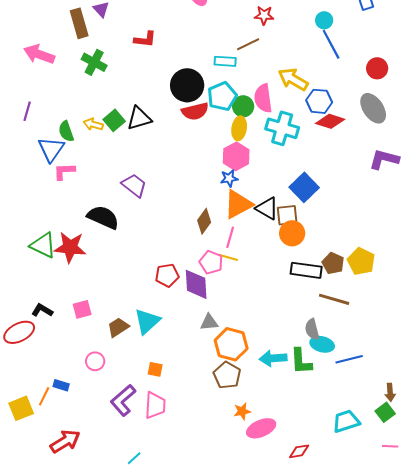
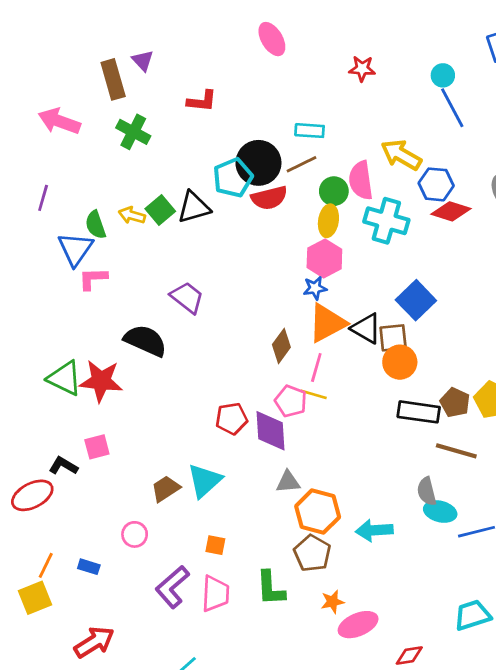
brown line: (248, 44) -> (302, 164), moved
cyan pentagon: (222, 96) -> (233, 178), moved
pink square: (82, 309) -> (97, 447), moved
green L-shape: (301, 361) -> (271, 588), moved
orange line: (44, 396) -> (46, 565), moved

